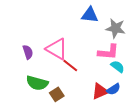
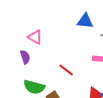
pink triangle: (57, 49) -> (35, 37), moved, size x0.7

